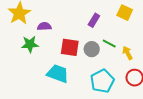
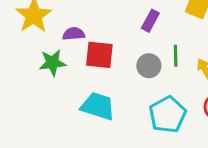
green line: (109, 43) -> (176, 56), turned 64
red square: (70, 47) -> (99, 55), moved

